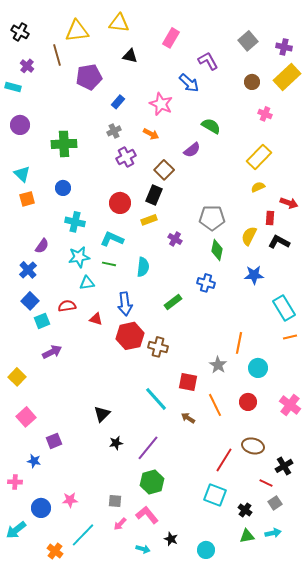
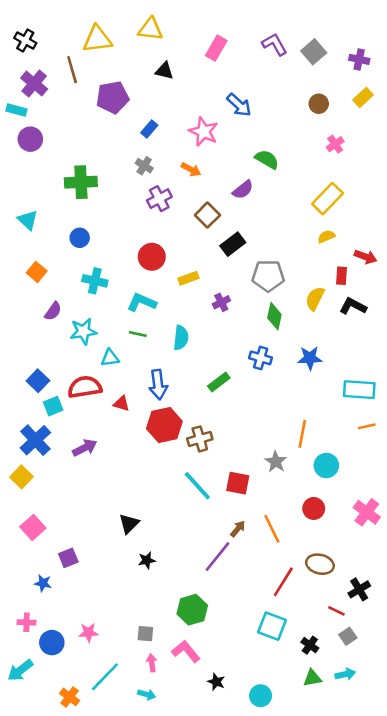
purple L-shape: (208, 61) -> (274, 44), moved
purple cross: (27, 66) -> (34, 83), size x1.5
yellow rectangle: (287, 77) -> (363, 97), size x0.6
pink cross: (265, 114) -> (335, 144), turned 32
purple circle: (20, 125) -> (30, 139), moved
gray cross: (114, 131) -> (144, 166), turned -32
black rectangle: (154, 195) -> (233, 244), moved, turned 30
orange square: (27, 199) -> (37, 272), moved, turned -35
purple cross: (175, 239) -> (221, 302), turned 32
cyan star: (79, 257) -> (83, 331), moved
blue cross: (28, 270) -> (35, 440), moved, size x1.4
blue star: (254, 275) -> (310, 358), moved
red semicircle: (67, 306) -> (85, 387), size x1.5
cyan rectangle: (284, 308) -> (359, 390), turned -55
brown cross: (158, 347) -> (200, 439), turned -30
purple arrow: (52, 352) -> (85, 448), moved
cyan line: (156, 399) -> (197, 486), moved
orange line: (215, 405) -> (272, 529), moved
brown arrow: (188, 418) -> (238, 529), turned 96
purple line: (148, 448) -> (218, 557), moved
pink cross: (15, 482) -> (27, 622), moved
pink arrow: (120, 524) -> (152, 663), turned 128
cyan arrow: (143, 549) -> (147, 694), moved

